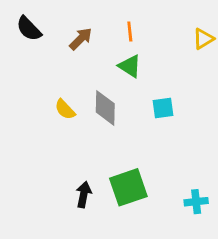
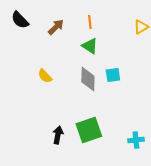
gray diamond: (105, 108) -> (88, 79), moved

